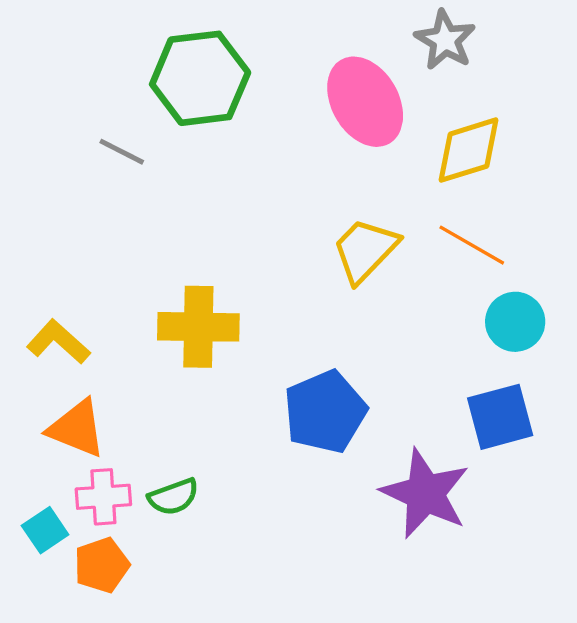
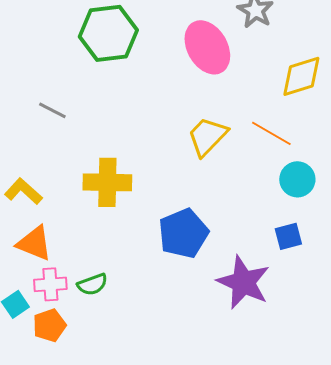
yellow diamond: (468, 150) -> (301, 76), moved
gray line: (122, 152) -> (52, 110), moved
blue square: (500, 417) -> (288, 236), size x0.7

